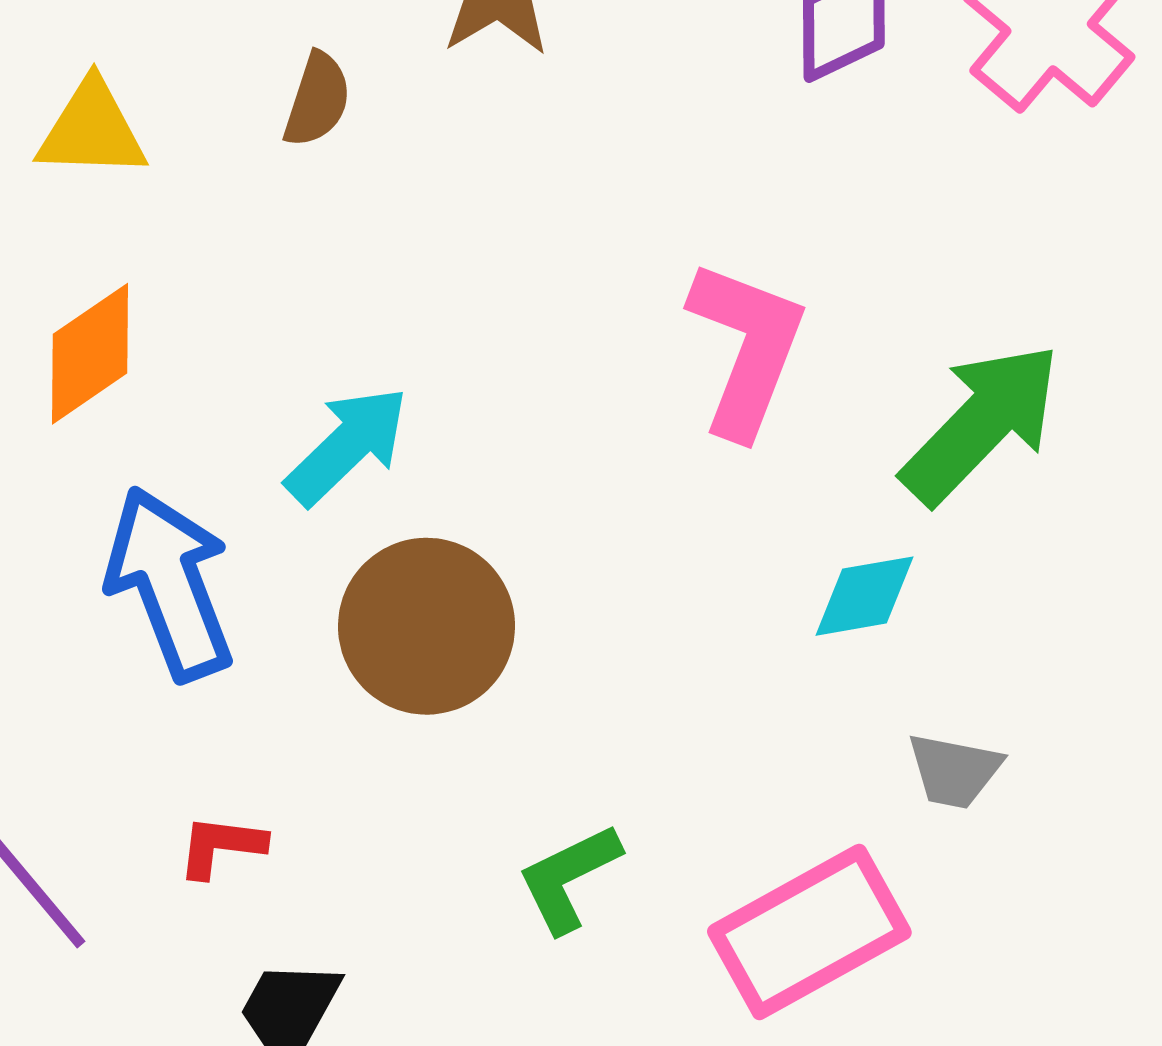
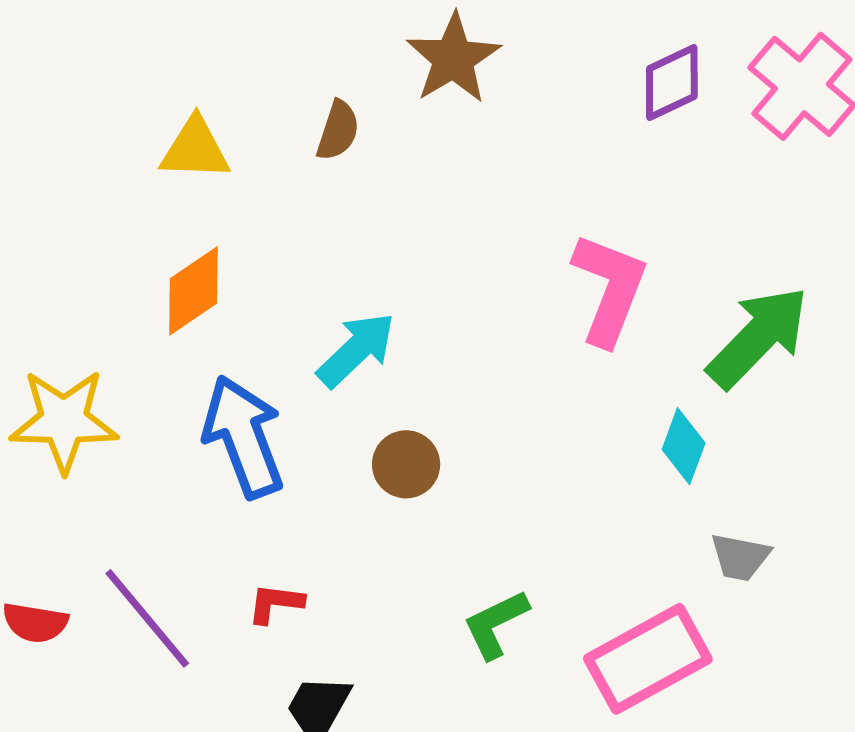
cyan diamond: (865, 596) -> (684, 446), turned -60
brown circle: (427, 626) -> (406, 464), size x0.6

